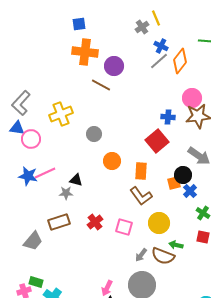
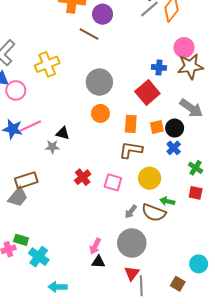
gray circle: (94, 134) -> (99, 82), moved, size x1.6
orange square: (174, 183) -> (157, 127), moved
blue cross: (190, 191) -> (174, 148), moved
brown L-shape: (141, 196) -> (131, 150), turned 135
brown rectangle: (59, 222) -> (26, 180), moved

